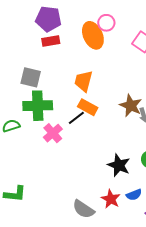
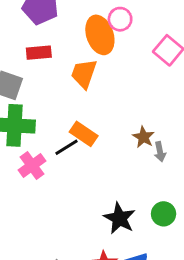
red rectangle: (51, 41) -> (39, 53), moved
orange trapezoid: (83, 81) -> (84, 74), moved
brown star: (131, 106) -> (143, 137), size x0.7

